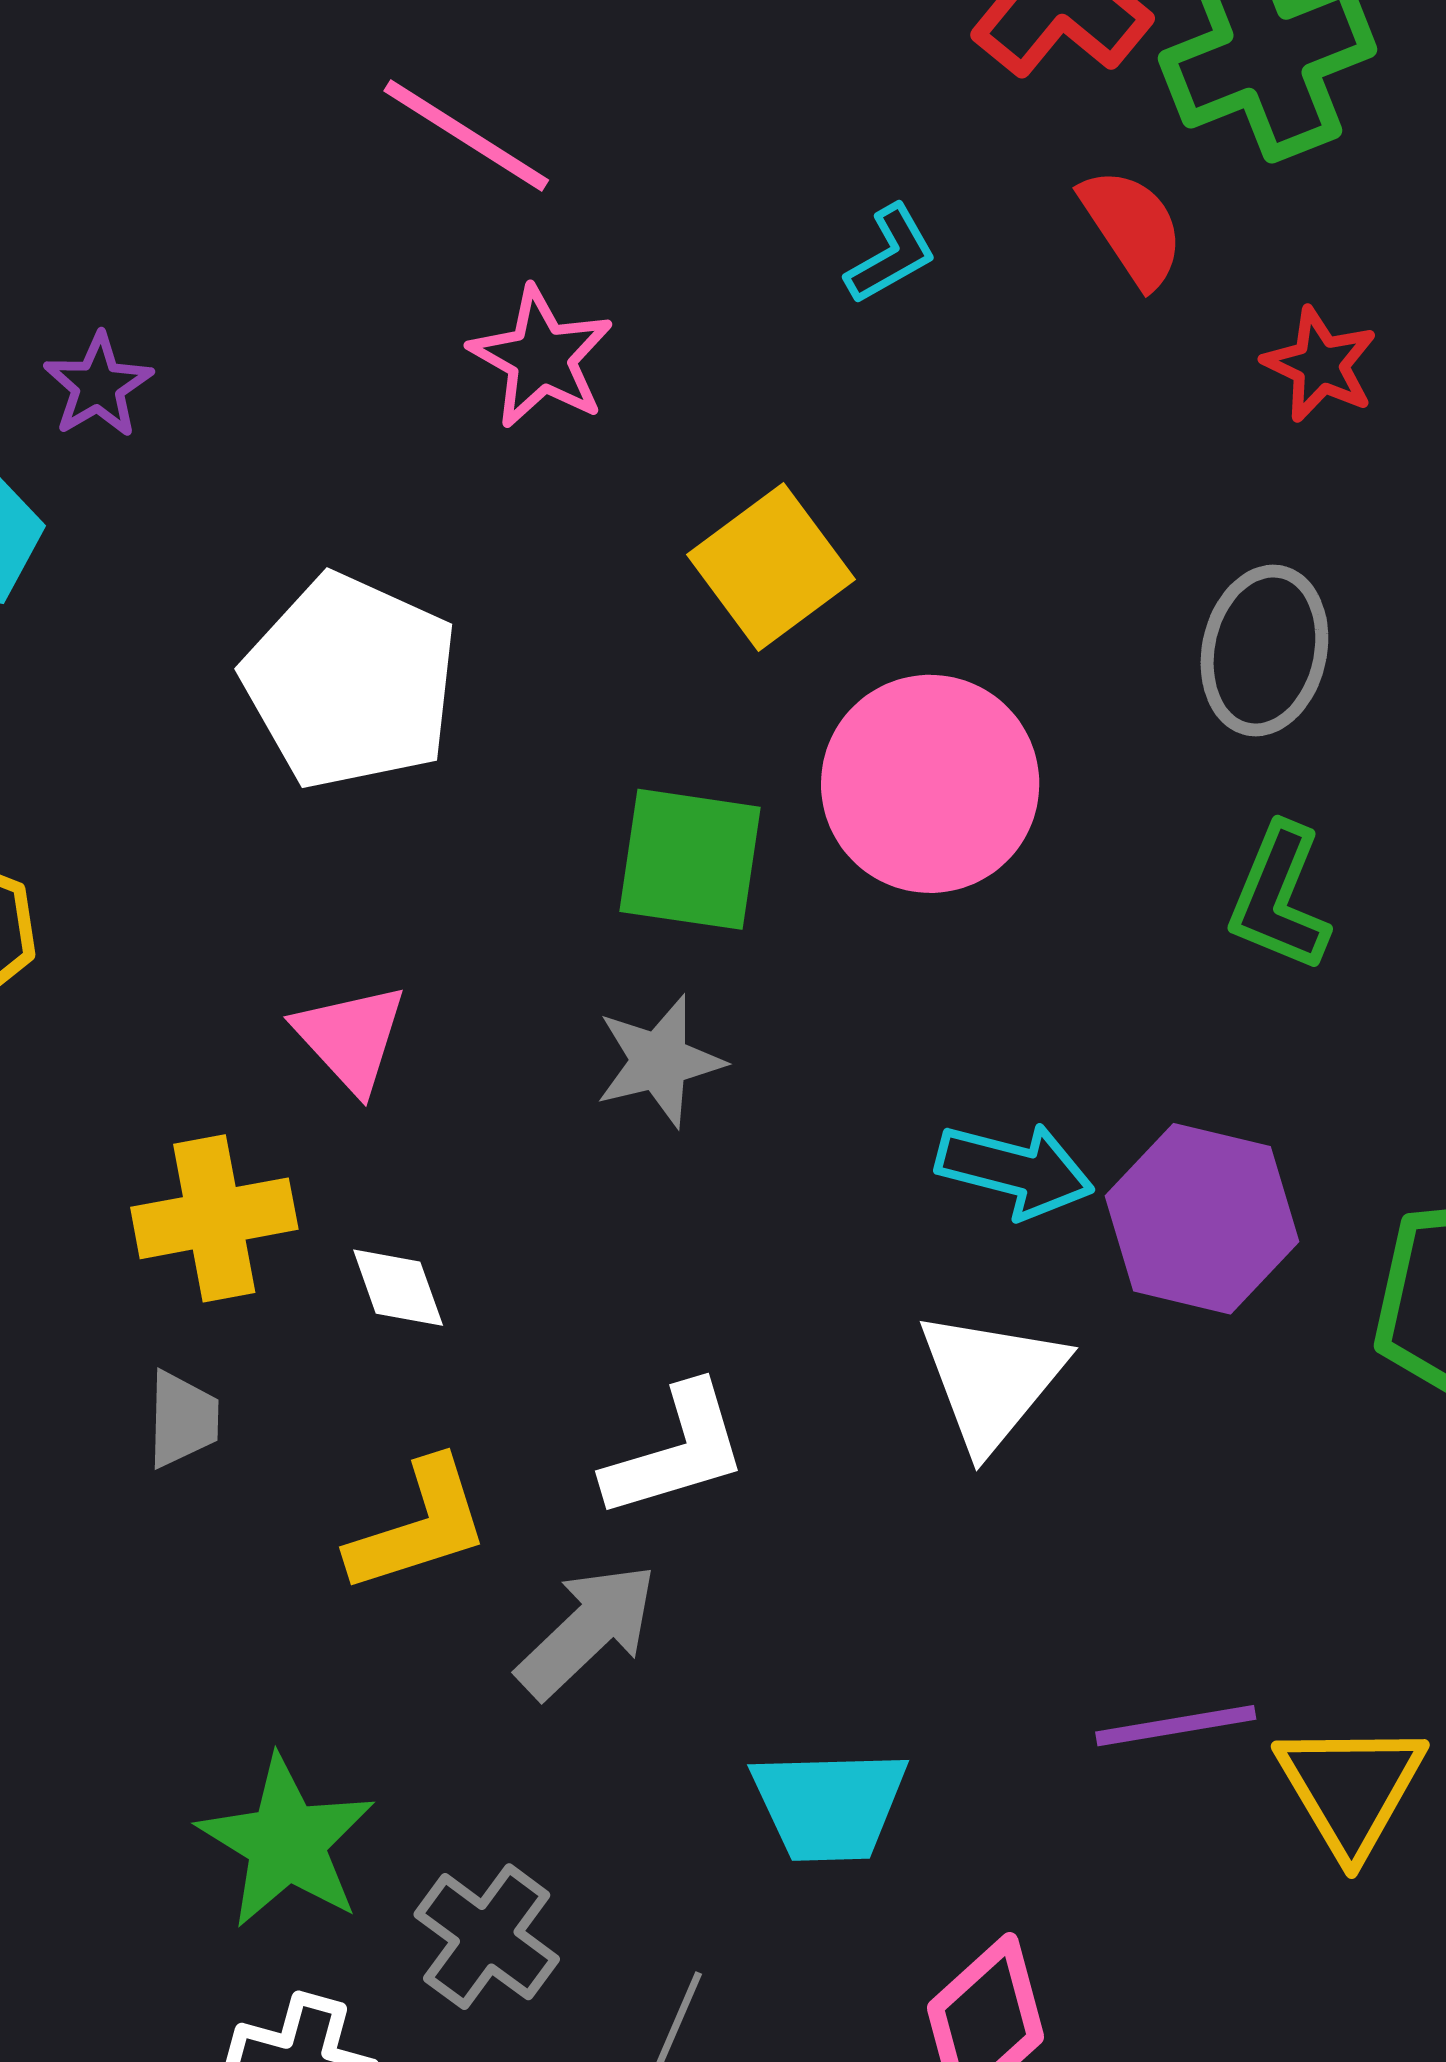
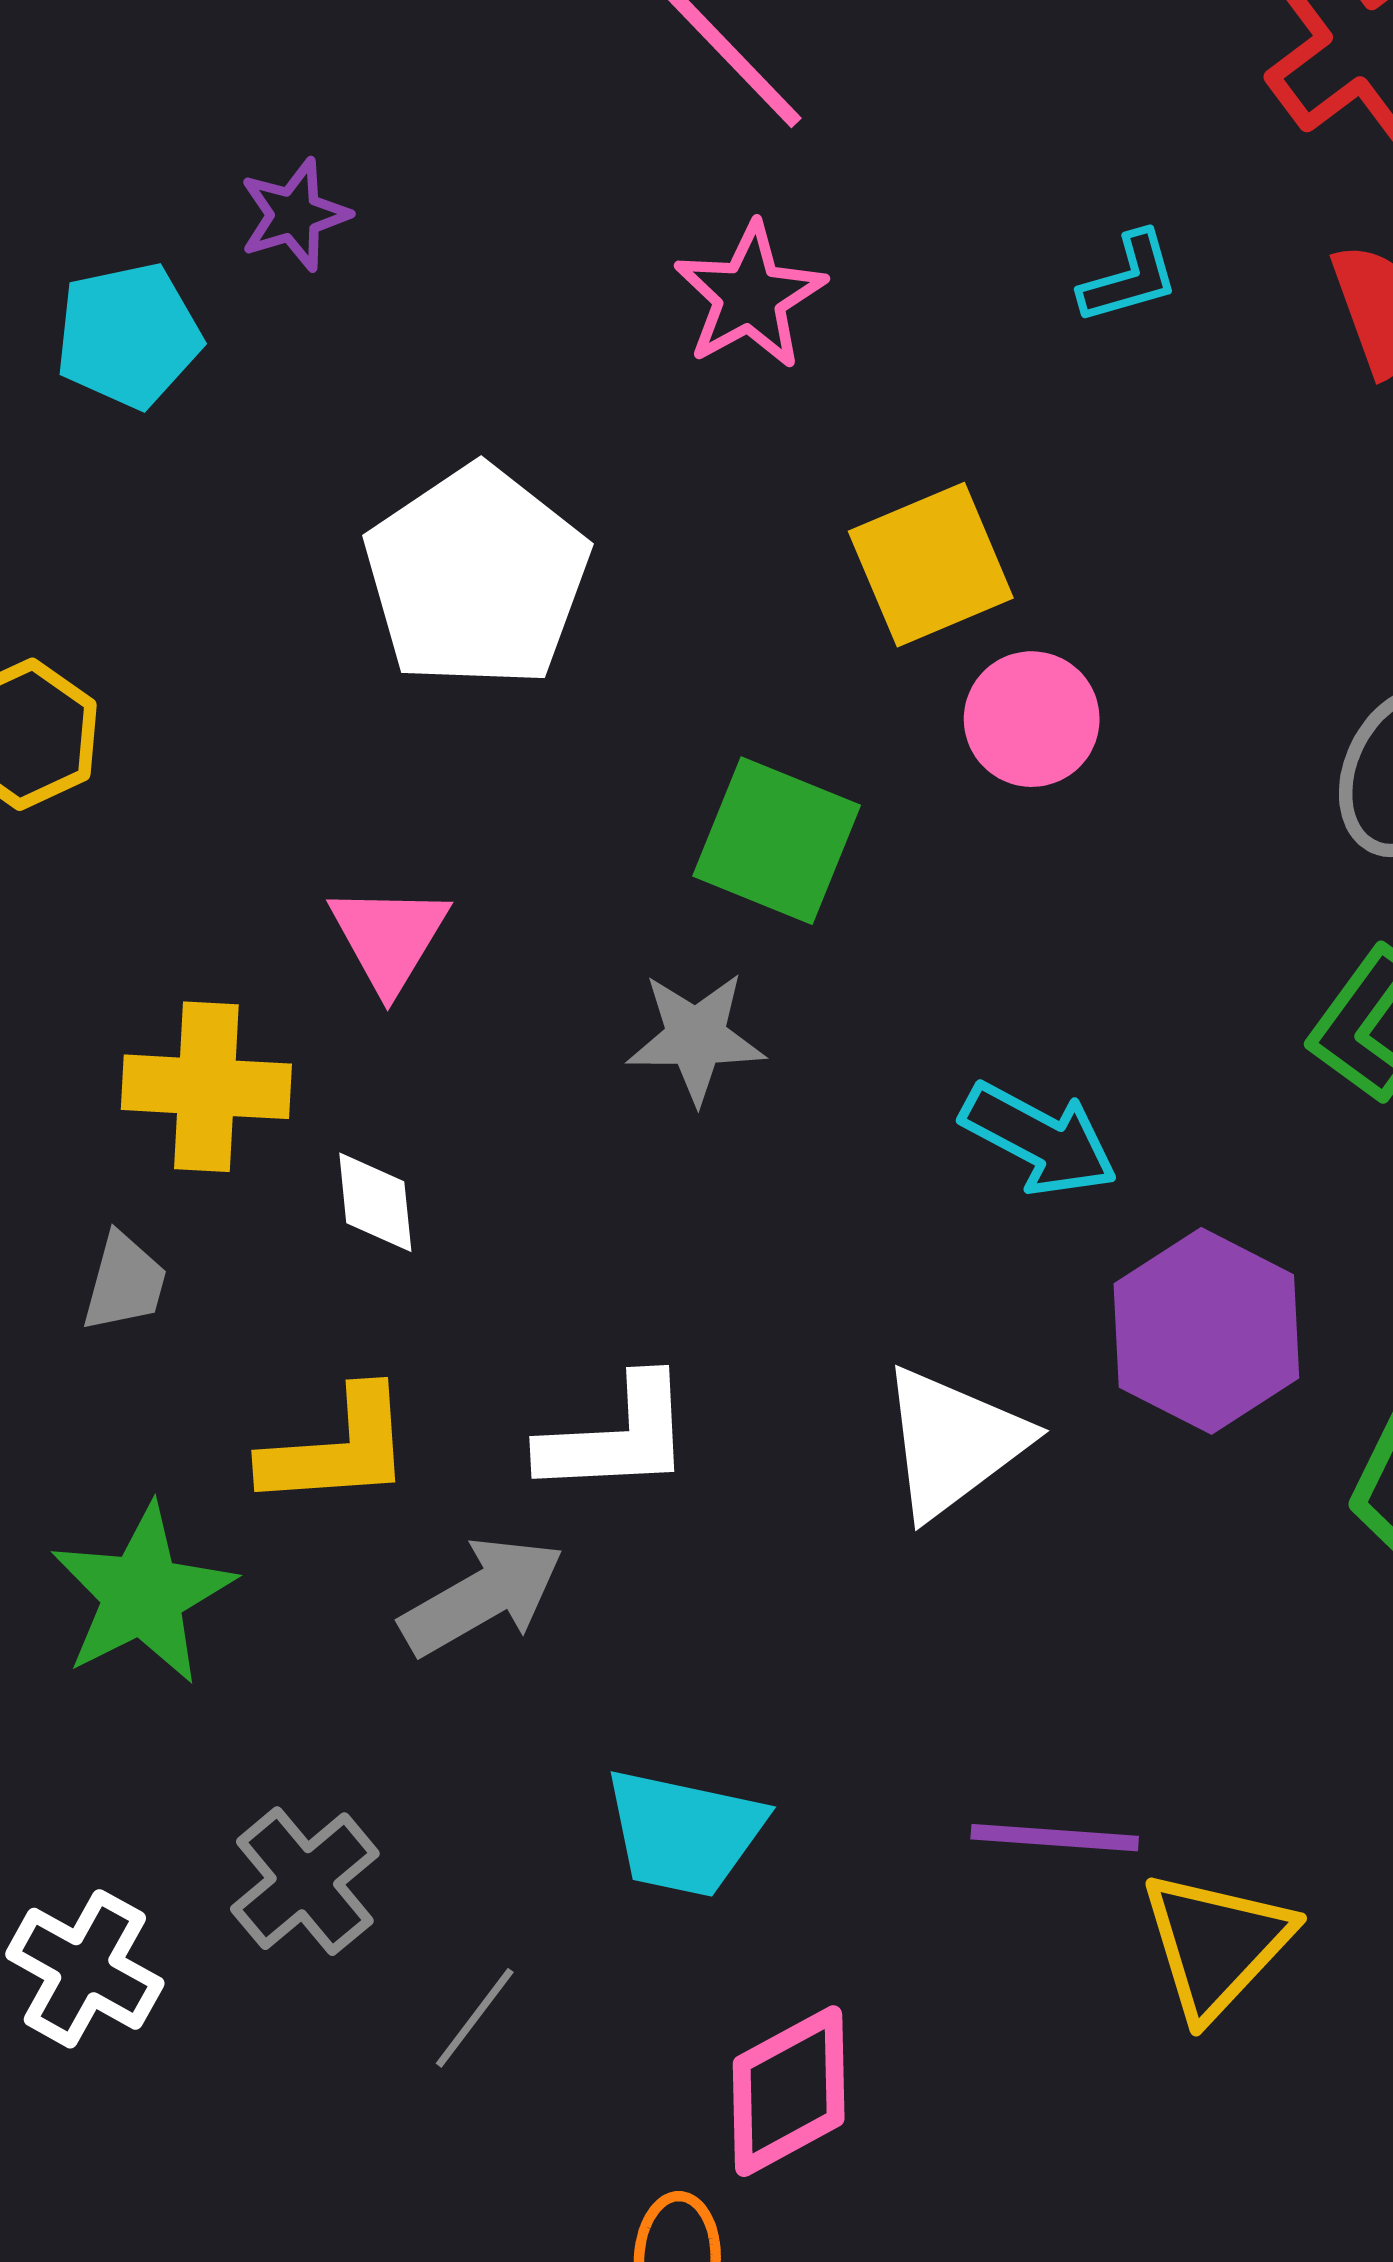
pink circle: (930, 784) -> (1032, 719), moved, size x0.6
cyan arrow: (1015, 1170) -> (1039, 1139), moved
green star: (286, 1842) -> (143, 1595), moved

